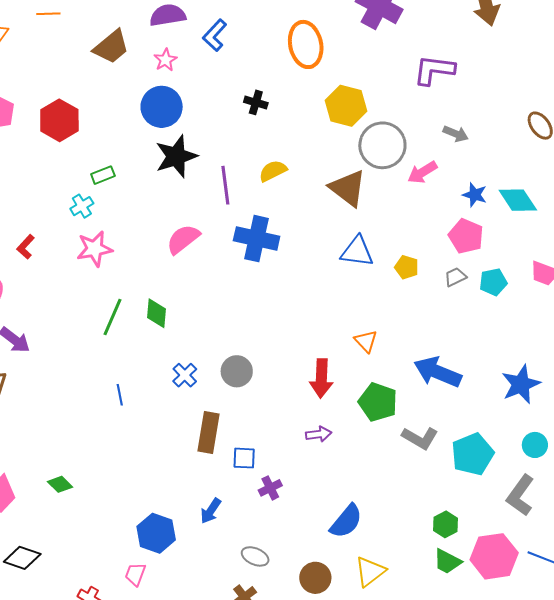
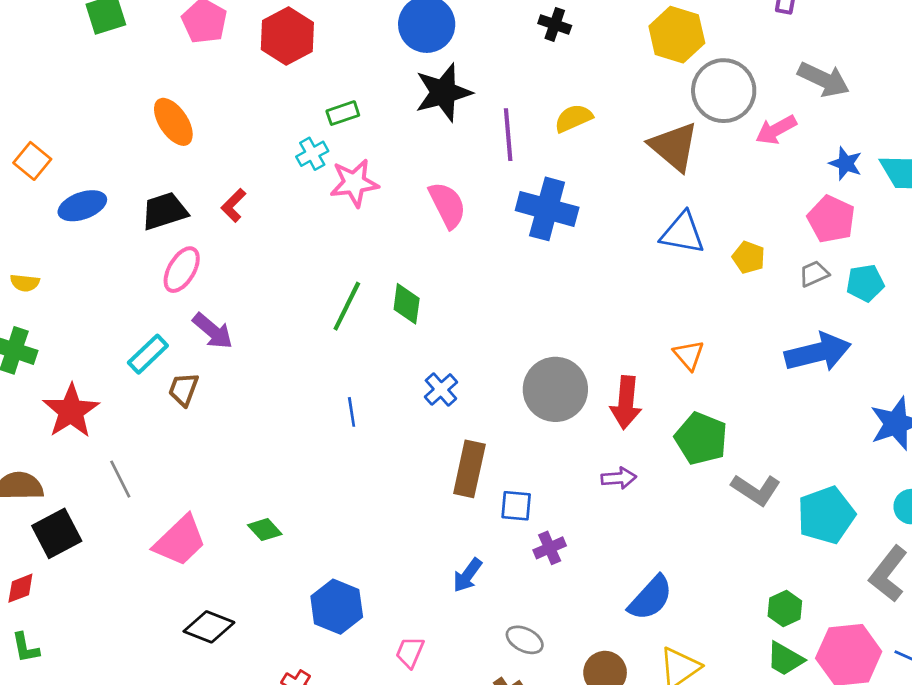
gray arrow: (456, 134) -> (824, 80), size x1.5
pink semicircle: (183, 239) -> (447, 205), turned 99
pink star: (95, 249) -> (354, 183), moved
gray circle: (237, 371) -> (555, 389), moved, size x1.5
blue arrow: (438, 372) -> (818, 352), moved, turned 141
blue hexagon: (156, 533) -> (337, 607), moved
pink trapezoid: (135, 574) -> (410, 652), moved

